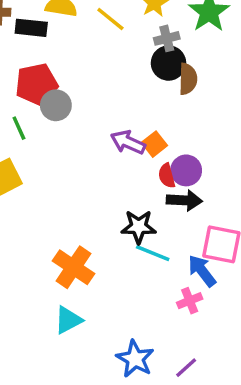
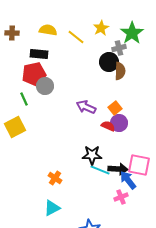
black rectangle: (31, 28) -> (39, 54), moved
gray cross: (167, 38) -> (119, 48), moved
orange square: (154, 144) -> (115, 108), moved
red semicircle: (167, 176) -> (108, 126), turned 128
black arrow: (184, 200) -> (118, 169), moved
orange cross: (73, 267) -> (55, 178), size x0.6

